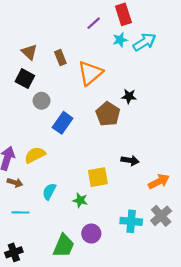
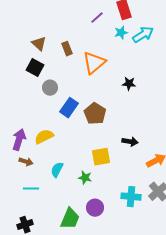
brown pentagon: (108, 114) -> (95, 114), moved

